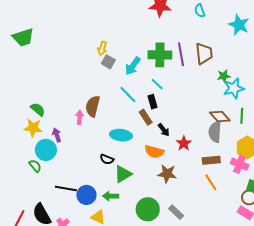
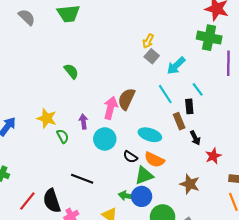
green cross: (160, 55) -> (209, 38), moved
green semicircle: (38, 109) -> (71, 71), moved
pink arrow: (79, 117) -> (111, 108), size x1.5
yellow star: (33, 128) -> (47, 118), moved
cyan circle: (46, 150) -> (105, 139), moved
orange semicircle: (154, 152) -> (154, 160), moved
green semicircle: (35, 166) -> (63, 136), moved
blue circle: (86, 195) -> (142, 196), moved

